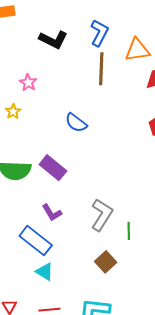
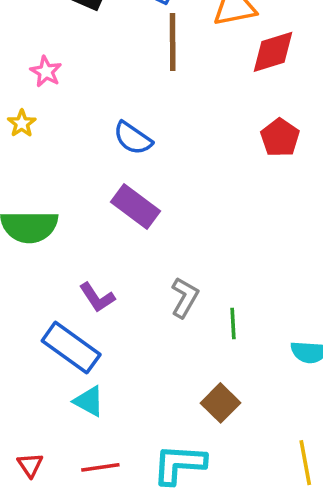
purple rectangle: (53, 168) -> (135, 206), moved
gray L-shape: (102, 215) -> (185, 297), size x0.7
brown square: (106, 262) -> (220, 403), moved

